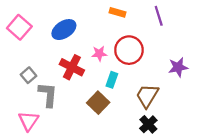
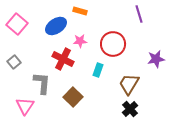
orange rectangle: (118, 12) -> (80, 11), moved
pink star: (99, 54) -> (80, 41), moved
gray square: (28, 75) -> (14, 62), moved
brown square: (98, 103) -> (73, 97), moved

